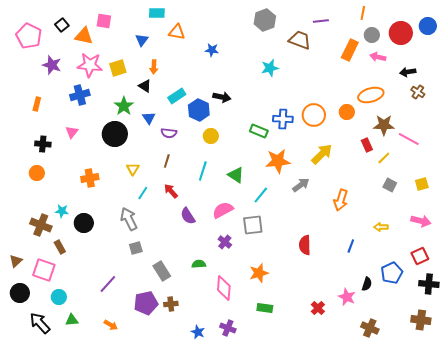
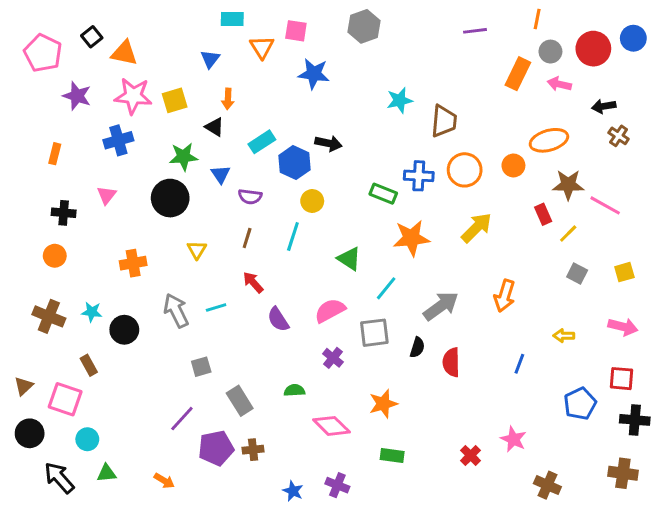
gray hexagon: (265, 20) -> (364, 26), moved
pink square: (104, 21) -> (296, 31), moved
orange triangle: (177, 32) -> (262, 47), turned 48
brown trapezoid: (300, 40) -> (444, 121), moved, turned 75
blue star: (212, 50) -> (314, 74), size x1.5
green star: (124, 106) -> (183, 157), turned 30
cyan line: (203, 171) -> (293, 237), moved
gray arrow: (301, 185) -> (441, 306), moved, size x1.4
cyan line: (143, 193) -> (216, 308), moved, turned 40
gray arrow: (129, 219) -> (176, 310), moved
brown cross: (41, 225) -> (49, 316), moved
red square: (420, 256) -> (621, 379), turned 30
purple line: (108, 284) -> (182, 419), moved
black semicircle: (367, 284) -> (417, 347), moved
pink diamond: (224, 288) -> (331, 426), turned -50

